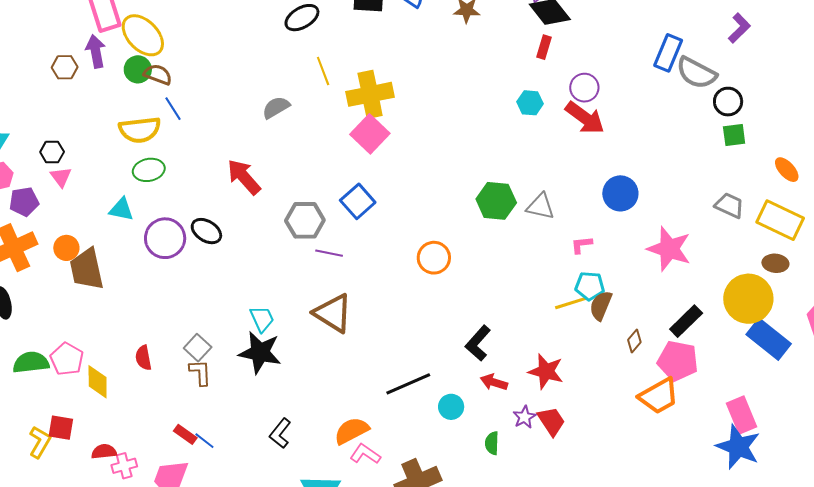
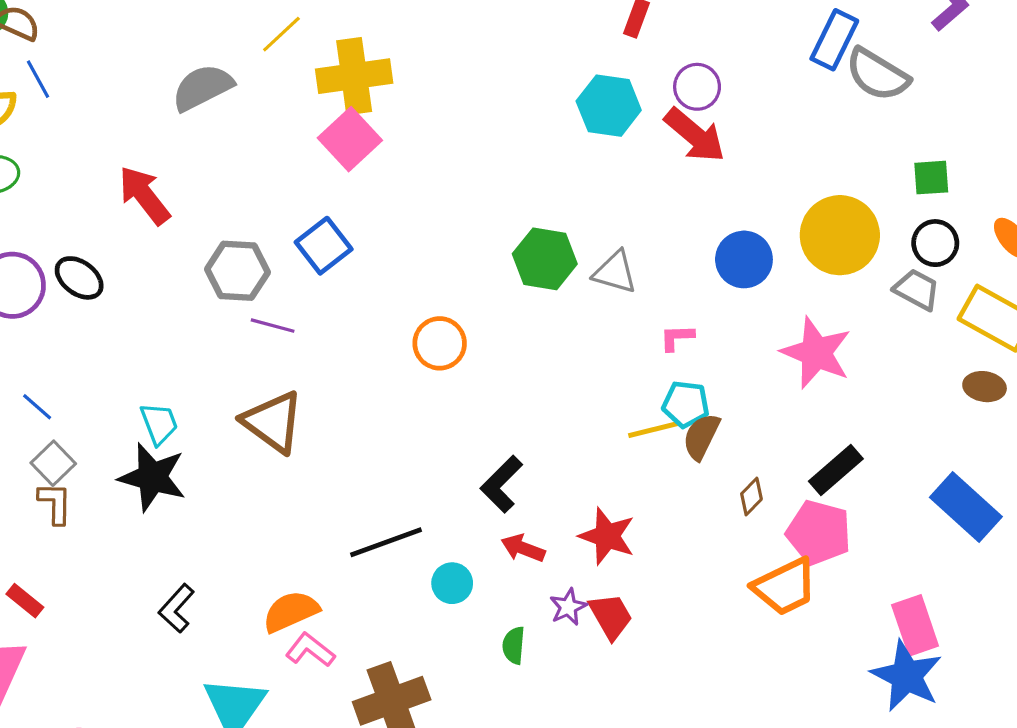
yellow line: (323, 71) -> (281, 34), turned 64
black circle: (728, 102) -> (935, 243), moved
cyan hexagon: (530, 103) -> (609, 106), size x1.5
gray semicircle: (276, 107) -> (202, 87), size x1.4
yellow circle: (748, 299) -> (840, 235), moved
blue line: (204, 441) -> (37, 407), moved

